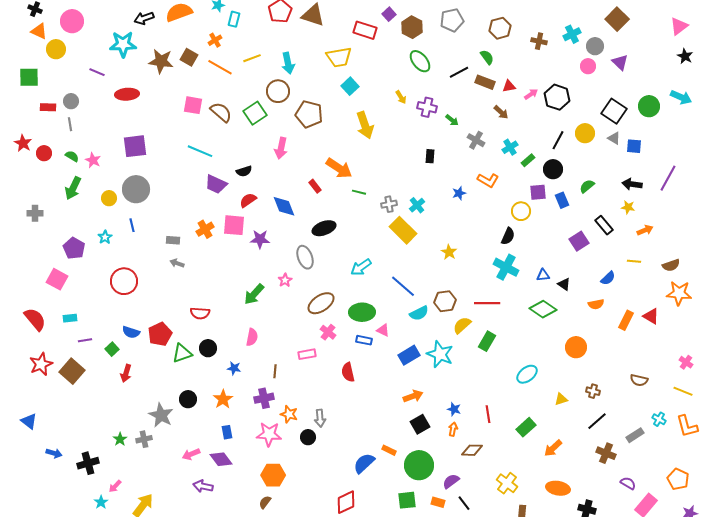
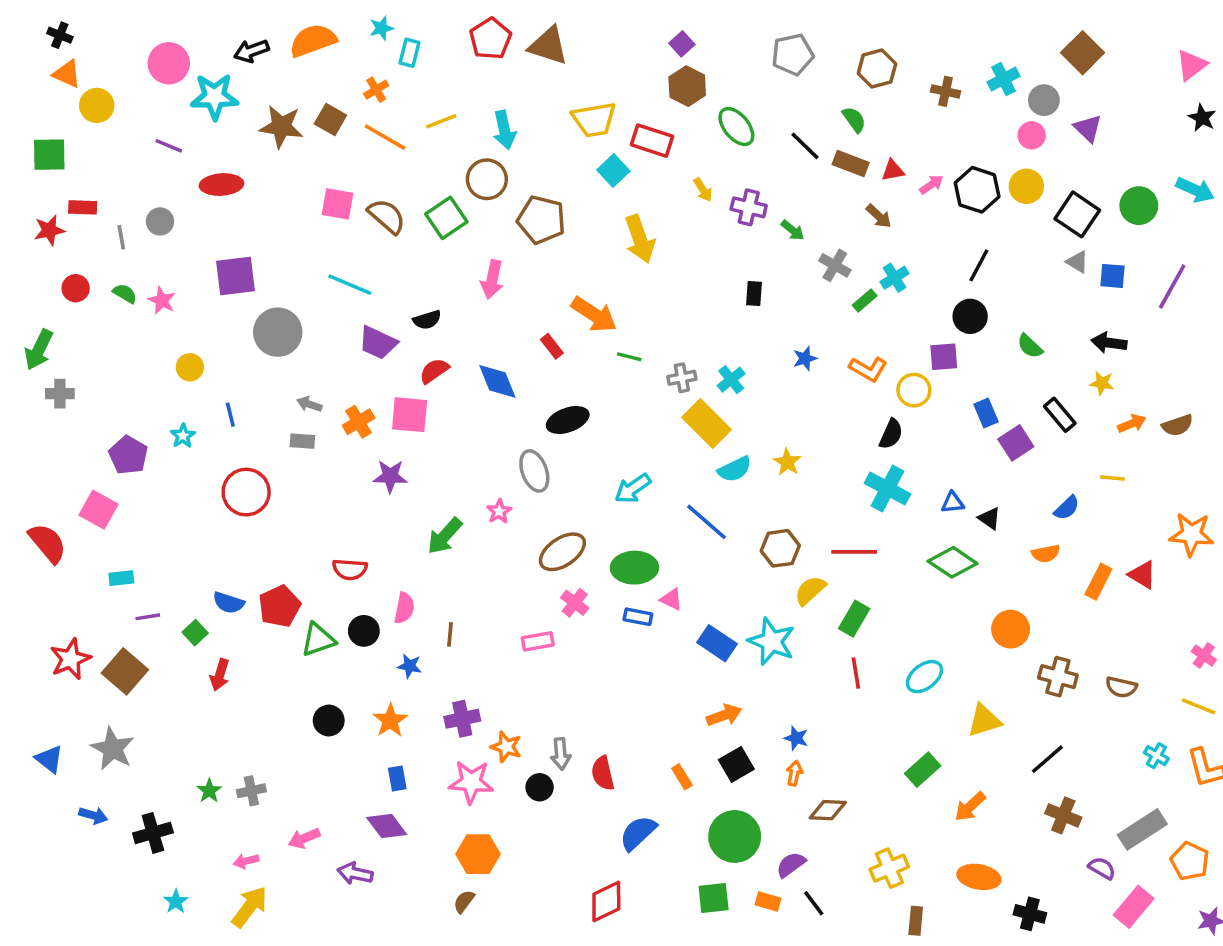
pink circle: (72, 21) -> (169, 63), moved
brown hexagon: (412, 27) -> (687, 86), moved
red rectangle: (365, 30) -> (652, 141), moved
black line: (459, 72) -> (805, 146), turned 72
gray circle: (71, 101) -> (160, 221), moved
yellow circle: (585, 133) -> (1026, 186), moved
red star: (23, 143) -> (49, 230), moved, turned 30
green rectangle: (528, 160) -> (865, 301), moved
purple line: (668, 178) -> (1172, 286), moved
orange L-shape: (488, 180) -> (868, 369), moved
green semicircle: (587, 186) -> (1030, 346), turned -98
green arrow: (73, 188) -> (39, 350), moved
gray circle: (136, 189) -> (278, 332), moved
blue rectangle: (562, 200) -> (986, 413), moved
purple star: (260, 239) -> (390, 476), moved
gray arrow: (177, 263) -> (309, 404), moved
brown semicircle: (671, 265) -> (1177, 425), moved
red circle: (124, 281) -> (246, 492), moved
cyan semicircle: (419, 313) -> (735, 469), moved
red semicircle: (35, 319) -> (48, 543), moved
pink semicircle: (252, 337) -> (404, 608), moved
blue rectangle: (409, 355) -> (717, 643), turned 65
brown line: (275, 371) -> (450, 634), moved
red semicircle: (348, 372) -> (603, 773), moved
brown cross: (593, 391) -> (1058, 677), moved, size x1.5
yellow triangle: (561, 399) -> (984, 720), size x1.5
red line: (488, 414) -> (856, 673), moved
gray star: (161, 415) -> (113, 749), moved
gray rectangle: (635, 435) -> (1142, 829), moved, size x1.5
orange rectangle: (389, 450) -> (682, 777), moved, turned 32
pink arrow: (191, 454) -> (304, 838), moved
yellow cross: (507, 483) -> (889, 868), turned 30
pink arrow: (115, 486) -> (246, 861), moved, turned 32

